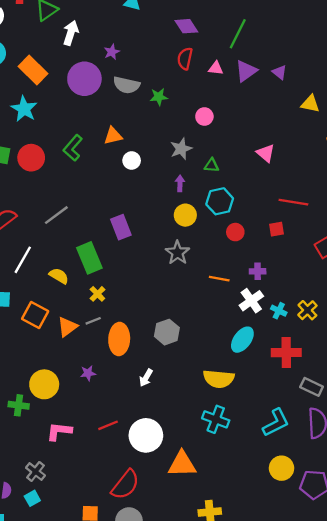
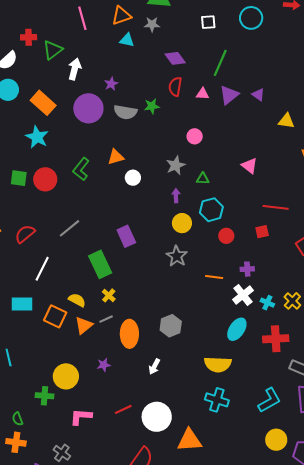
green star: (159, 97) -> (152, 106), moved
yellow semicircle: (59, 276) -> (77, 300), moved

